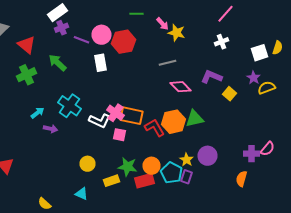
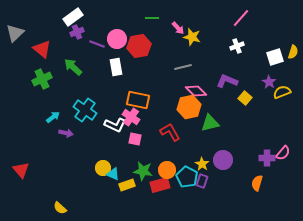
orange rectangle: (132, 116) -> (138, 100), moved
orange hexagon: (174, 122) -> (189, 107), moved
cyan triangle: (82, 194) -> (113, 174), moved

